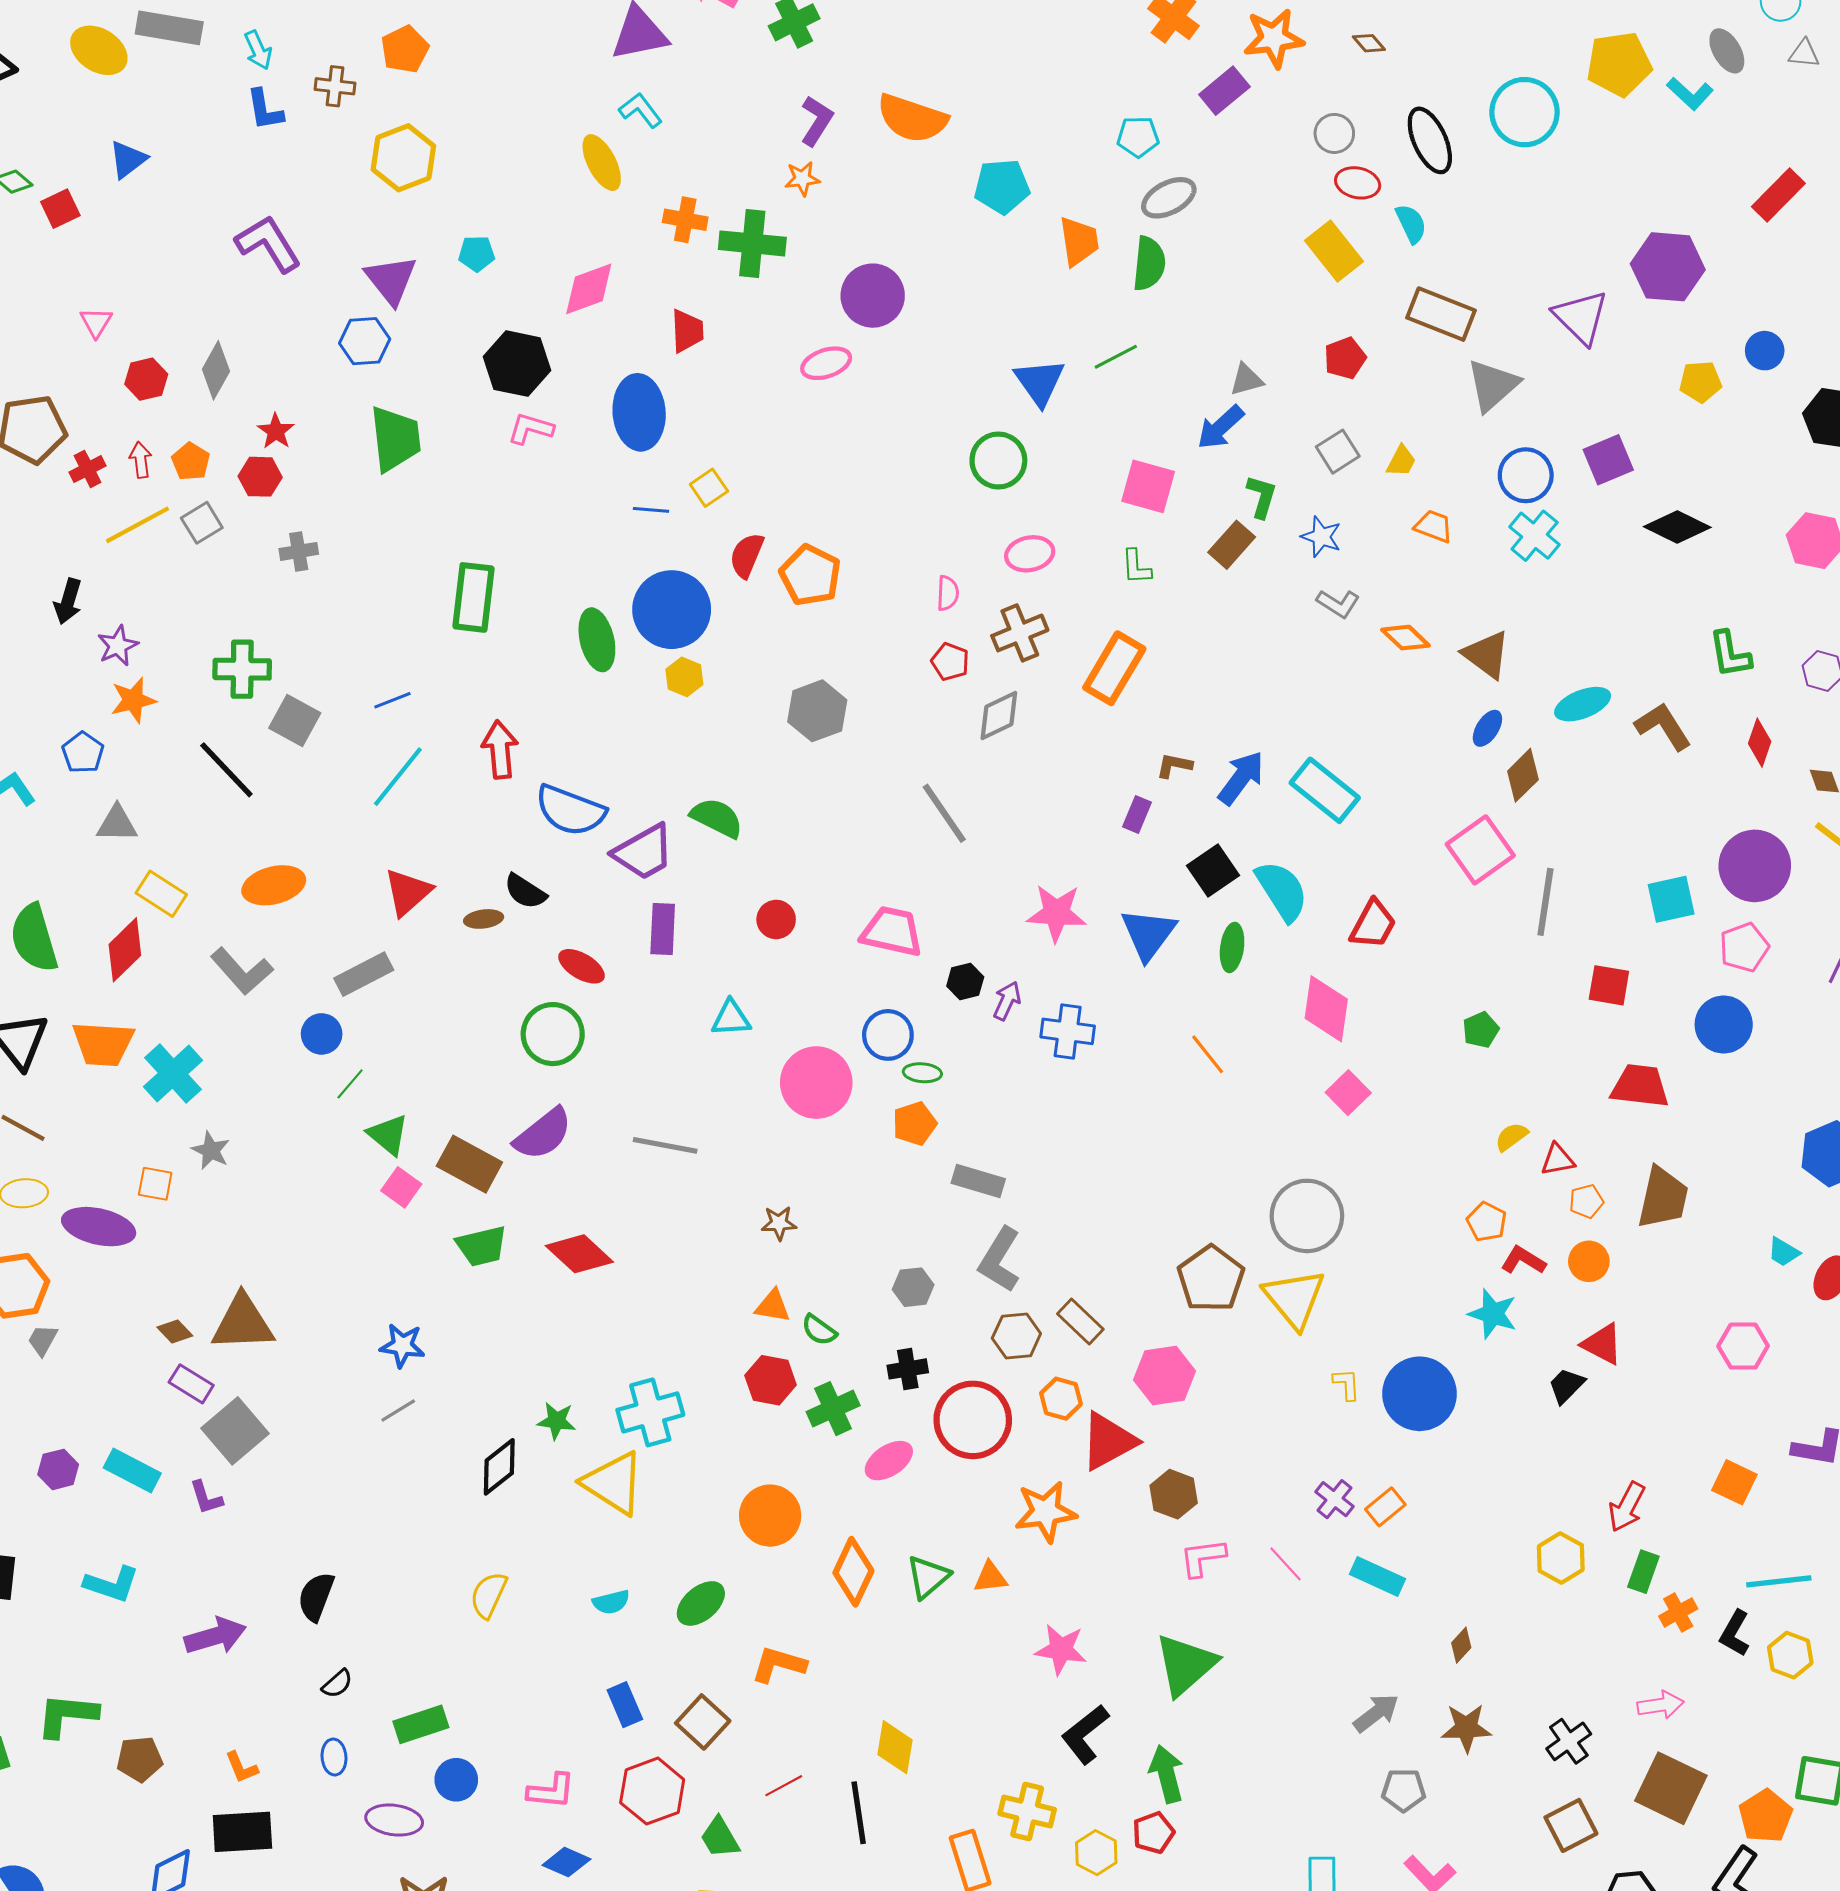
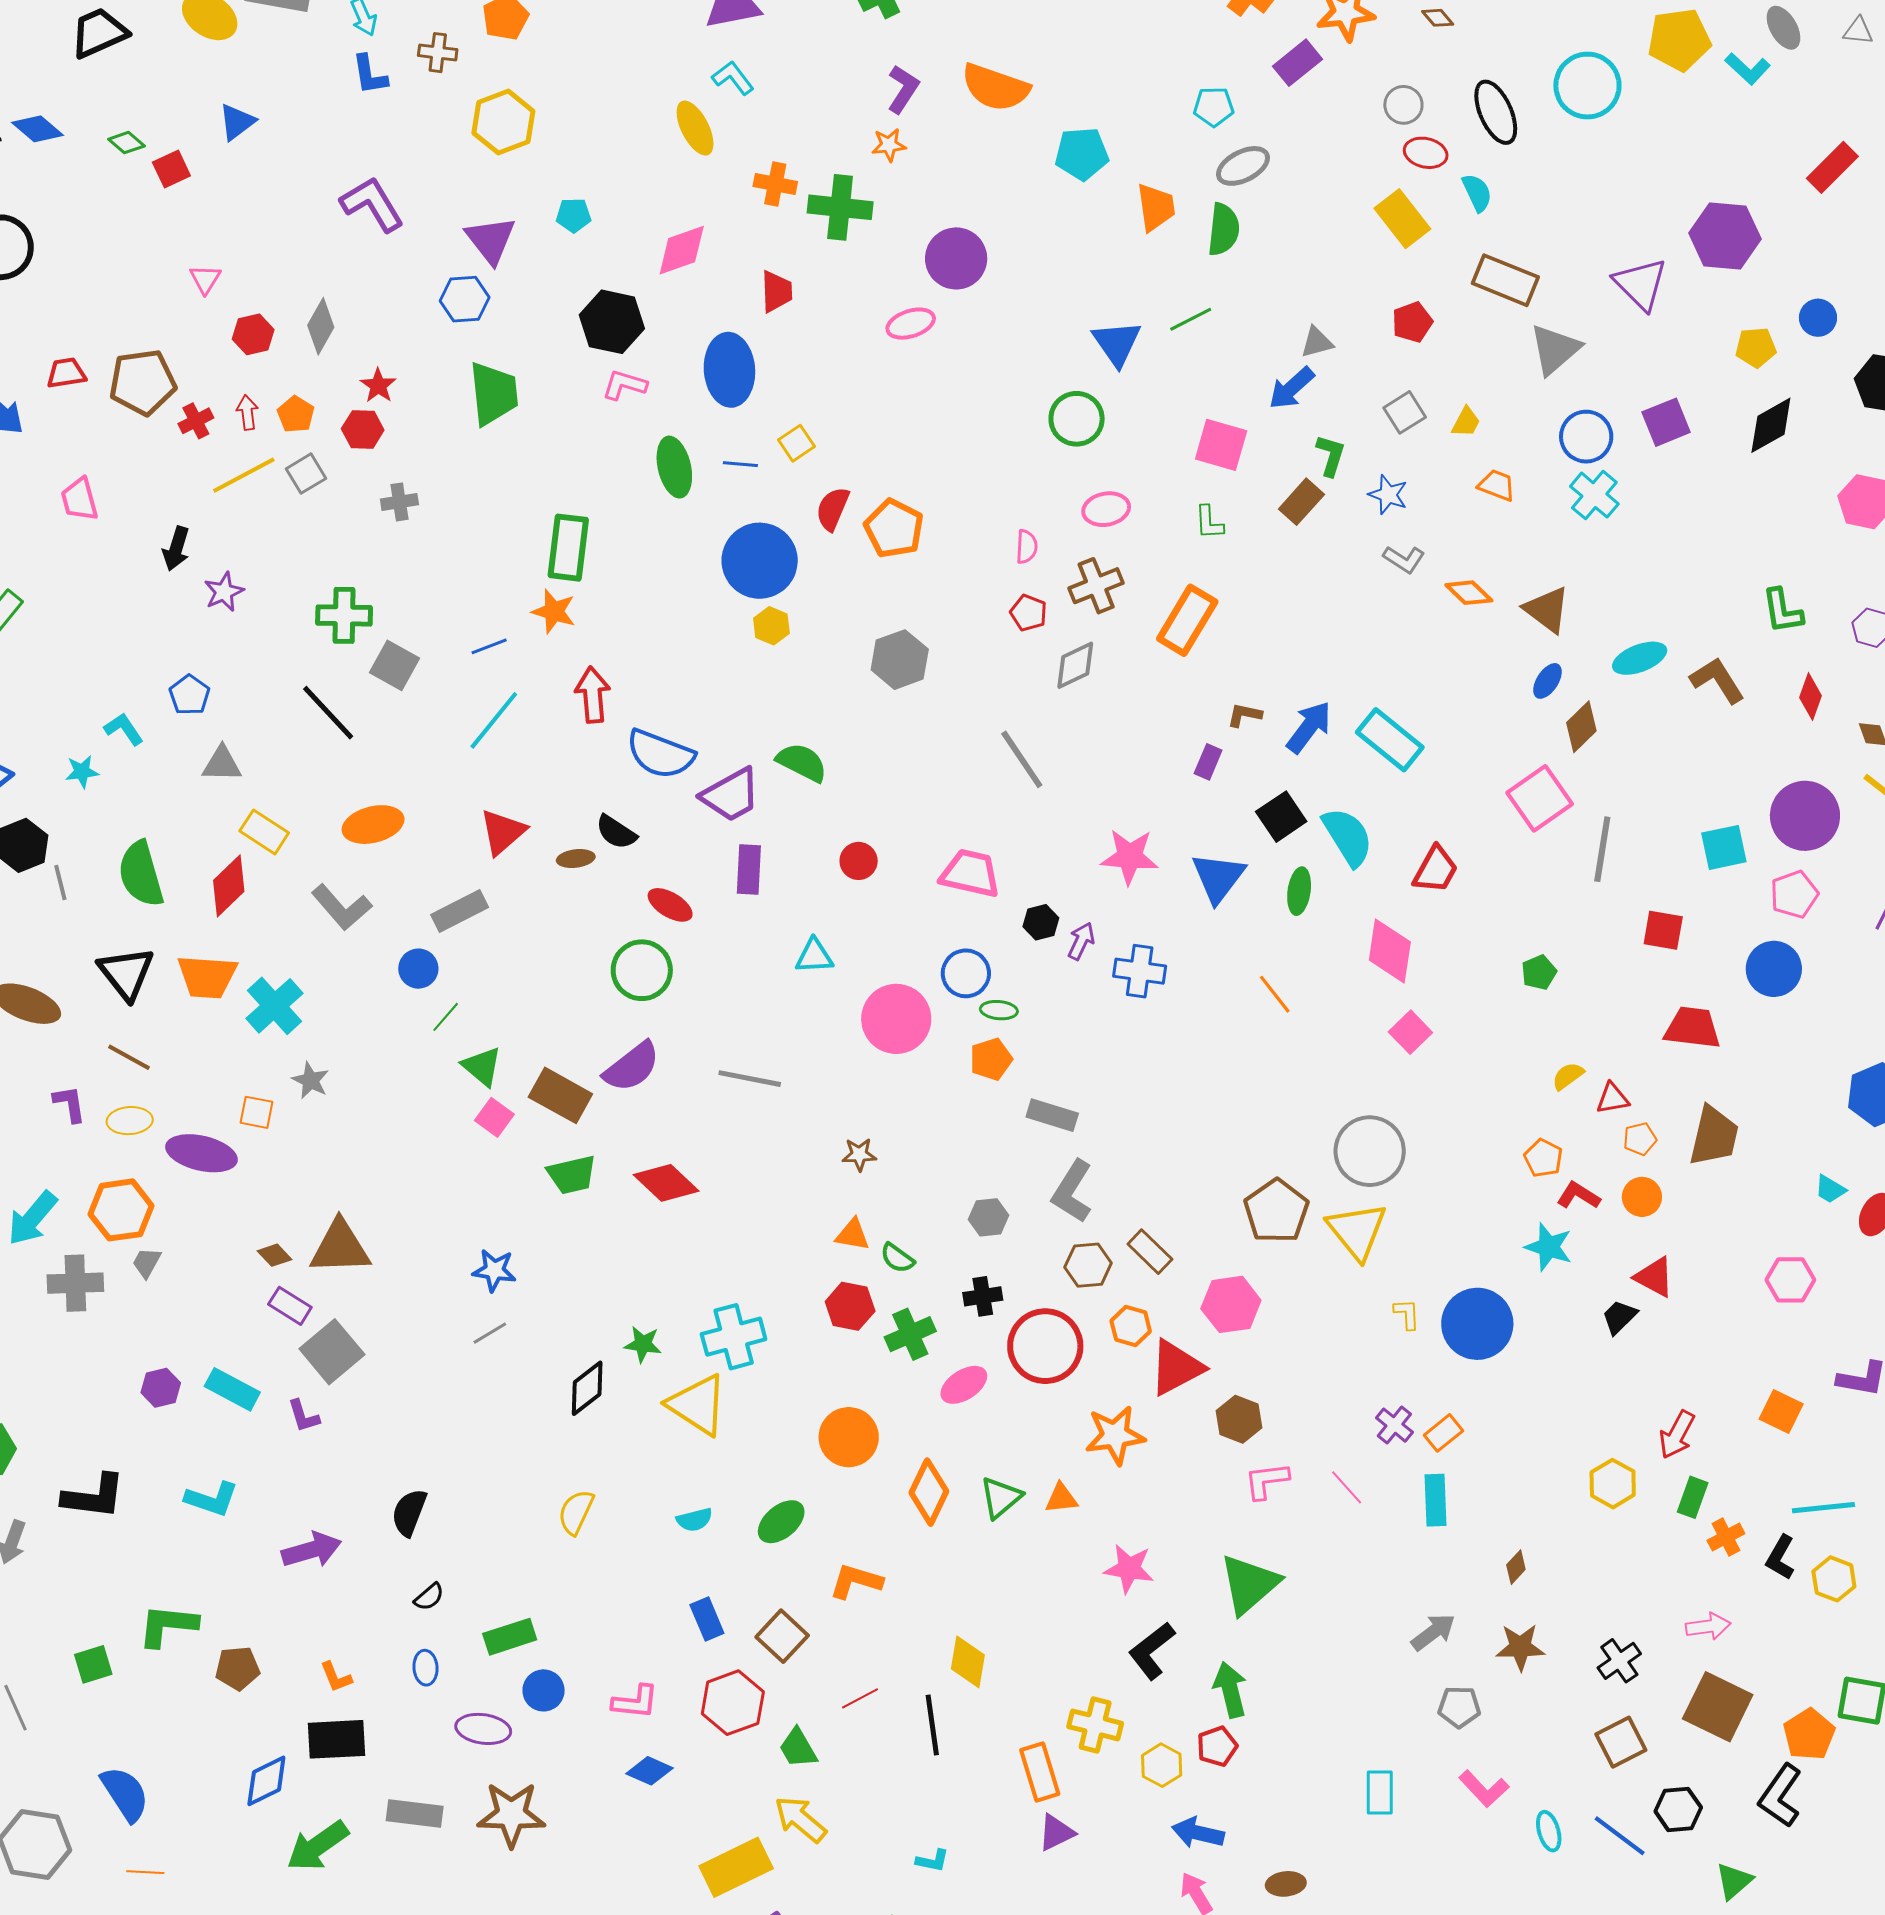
black diamond: (1677, 527) -> (1771, 425), moved, turned -56
green ellipse: (597, 640) -> (674, 467), moved
orange star: (133, 700) -> (554, 611), moved, turned 30
cyan rectangle: (1378, 1576) -> (1436, 1500), turned 63

